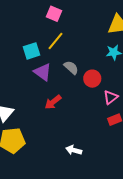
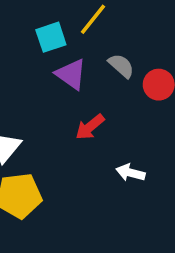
white arrow: (74, 150) -> (131, 173), moved

